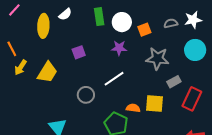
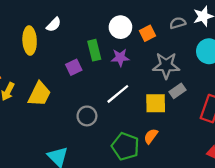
green rectangle: (99, 17) -> (94, 50), moved
gray rectangle: (174, 82) -> (177, 91), moved
yellow square: (154, 103) -> (156, 103), moved
orange semicircle: (133, 108) -> (151, 136), moved, turned -56

